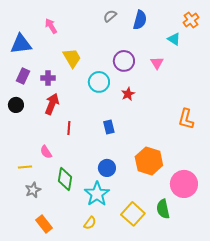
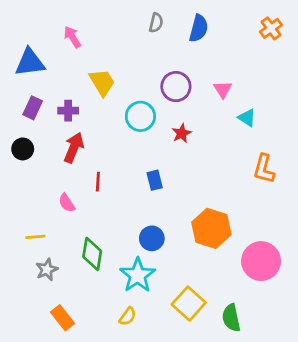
gray semicircle: (110, 16) -> (156, 23), turned 144
cyan triangle: (174, 39) -> (247, 118), moved
pink semicircle: (46, 152) -> (67, 203), moved
green semicircle: (163, 209) -> (231, 318), moved

